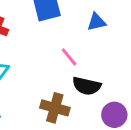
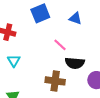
blue triangle: (96, 22) -> (75, 18), turned 40

